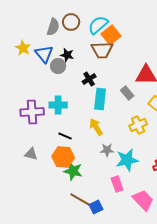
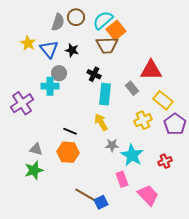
gray circle: (58, 66) -> (59, 73), moved
black cross: (89, 79) -> (94, 74), turned -32
cyan cross: (58, 105) -> (50, 86), moved
purple cross: (32, 112) -> (22, 103), moved, turned -30
cyan star: (127, 160) -> (132, 155), turned -30
green star: (73, 171) -> (34, 170), moved, turned -30

